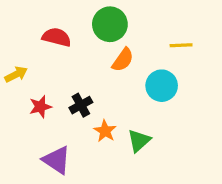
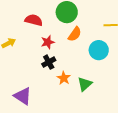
red star: (40, 107) -> (48, 42), moved
purple triangle: (57, 160) -> (23, 96), moved

